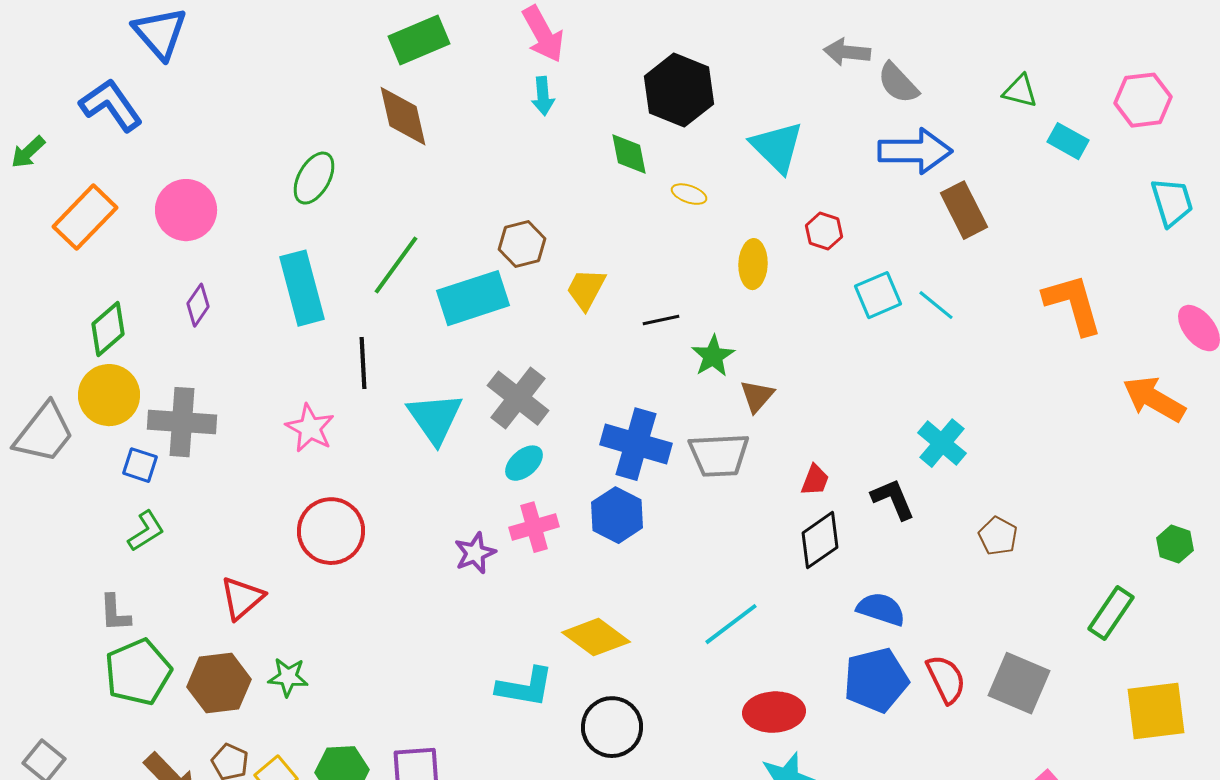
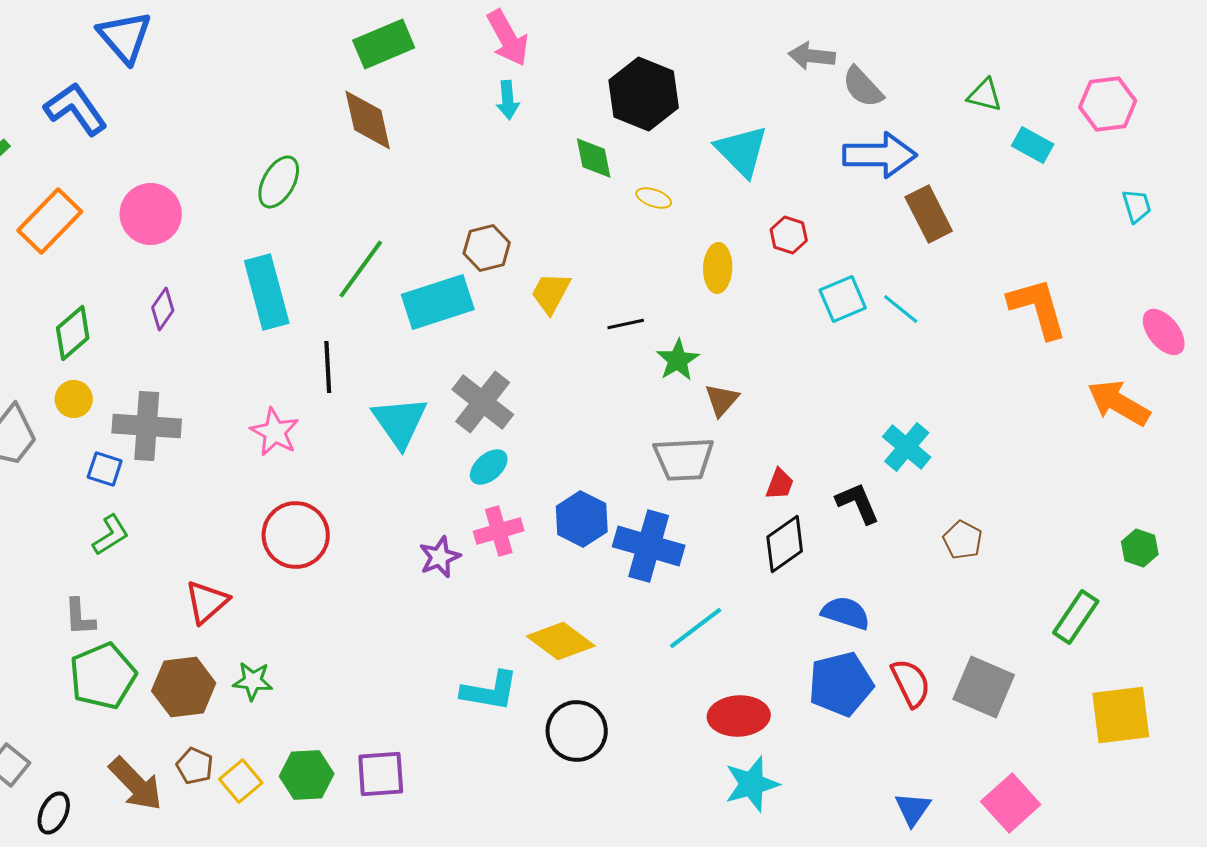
cyan trapezoid: (1172, 202) -> (1137, 206), size x0.7
yellow circle: (109, 395) -> (74, 399), size x0.6
blue cross: (636, 444) -> (649, 546), moved

